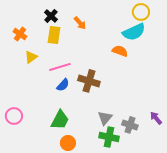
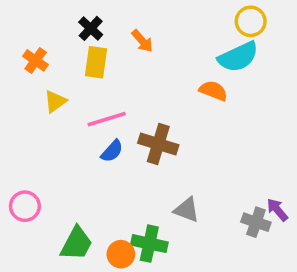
gray triangle: (105, 118) -> (187, 210), turned -49
green trapezoid: (60, 120) -> (76, 244), moved
gray cross: (130, 125) -> (256, 222), moved
green cross: (109, 137) -> (149, 244), moved

